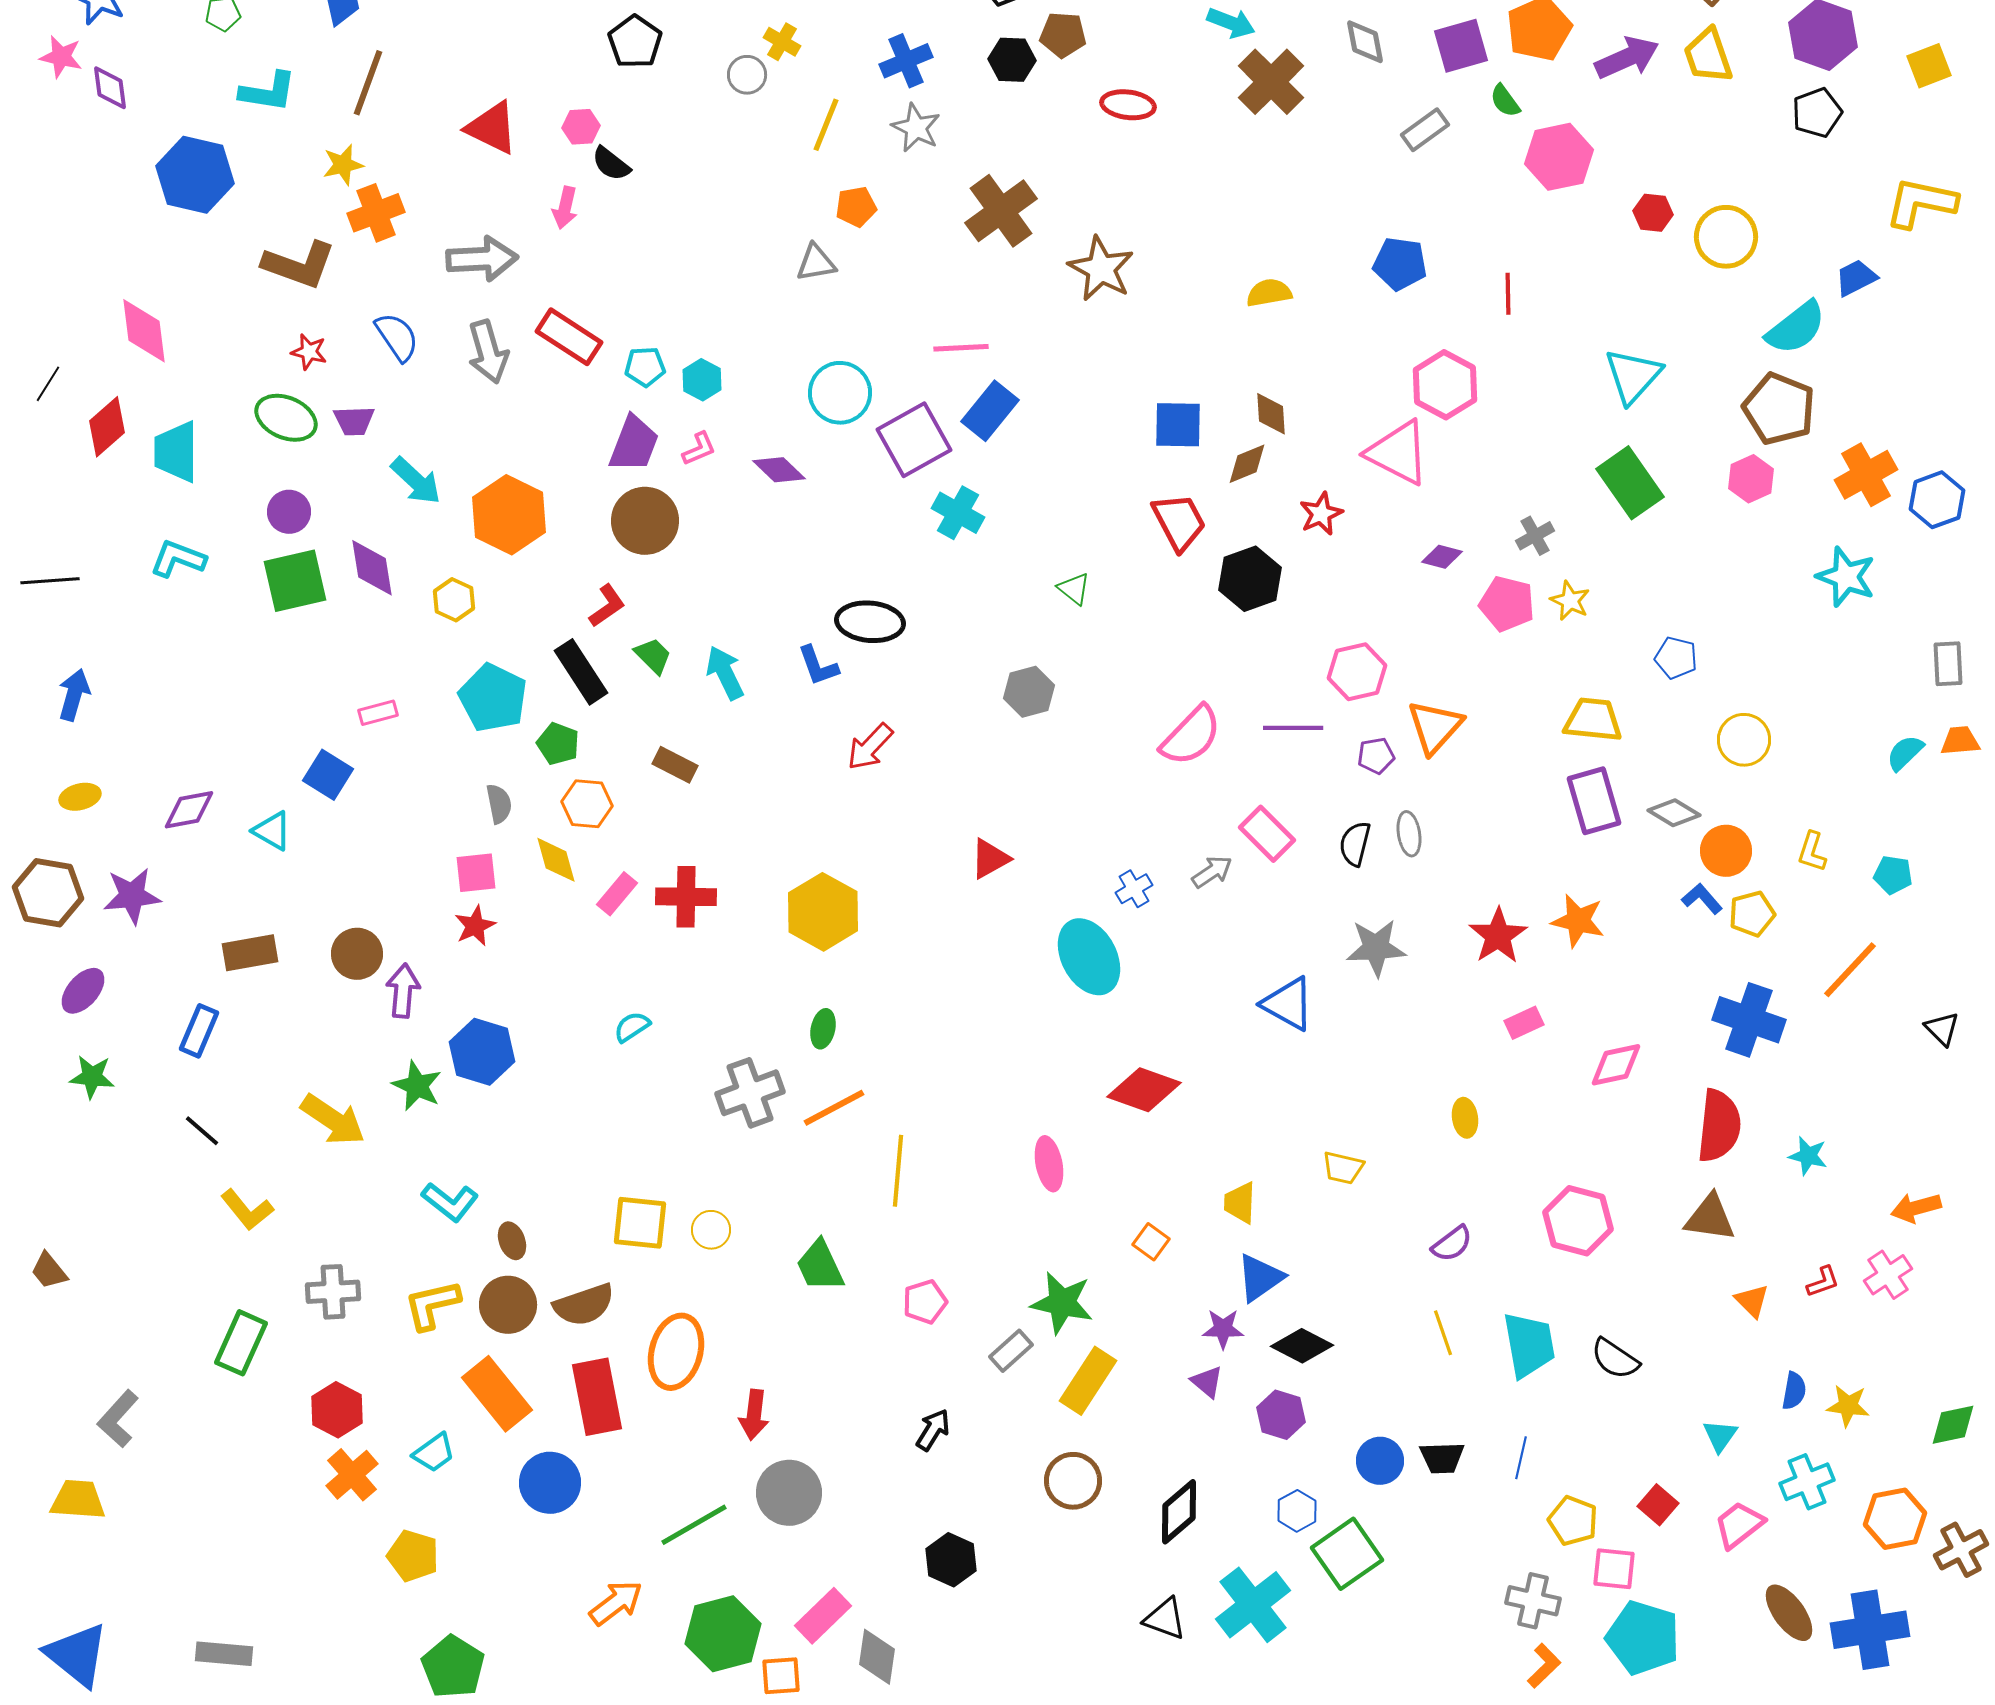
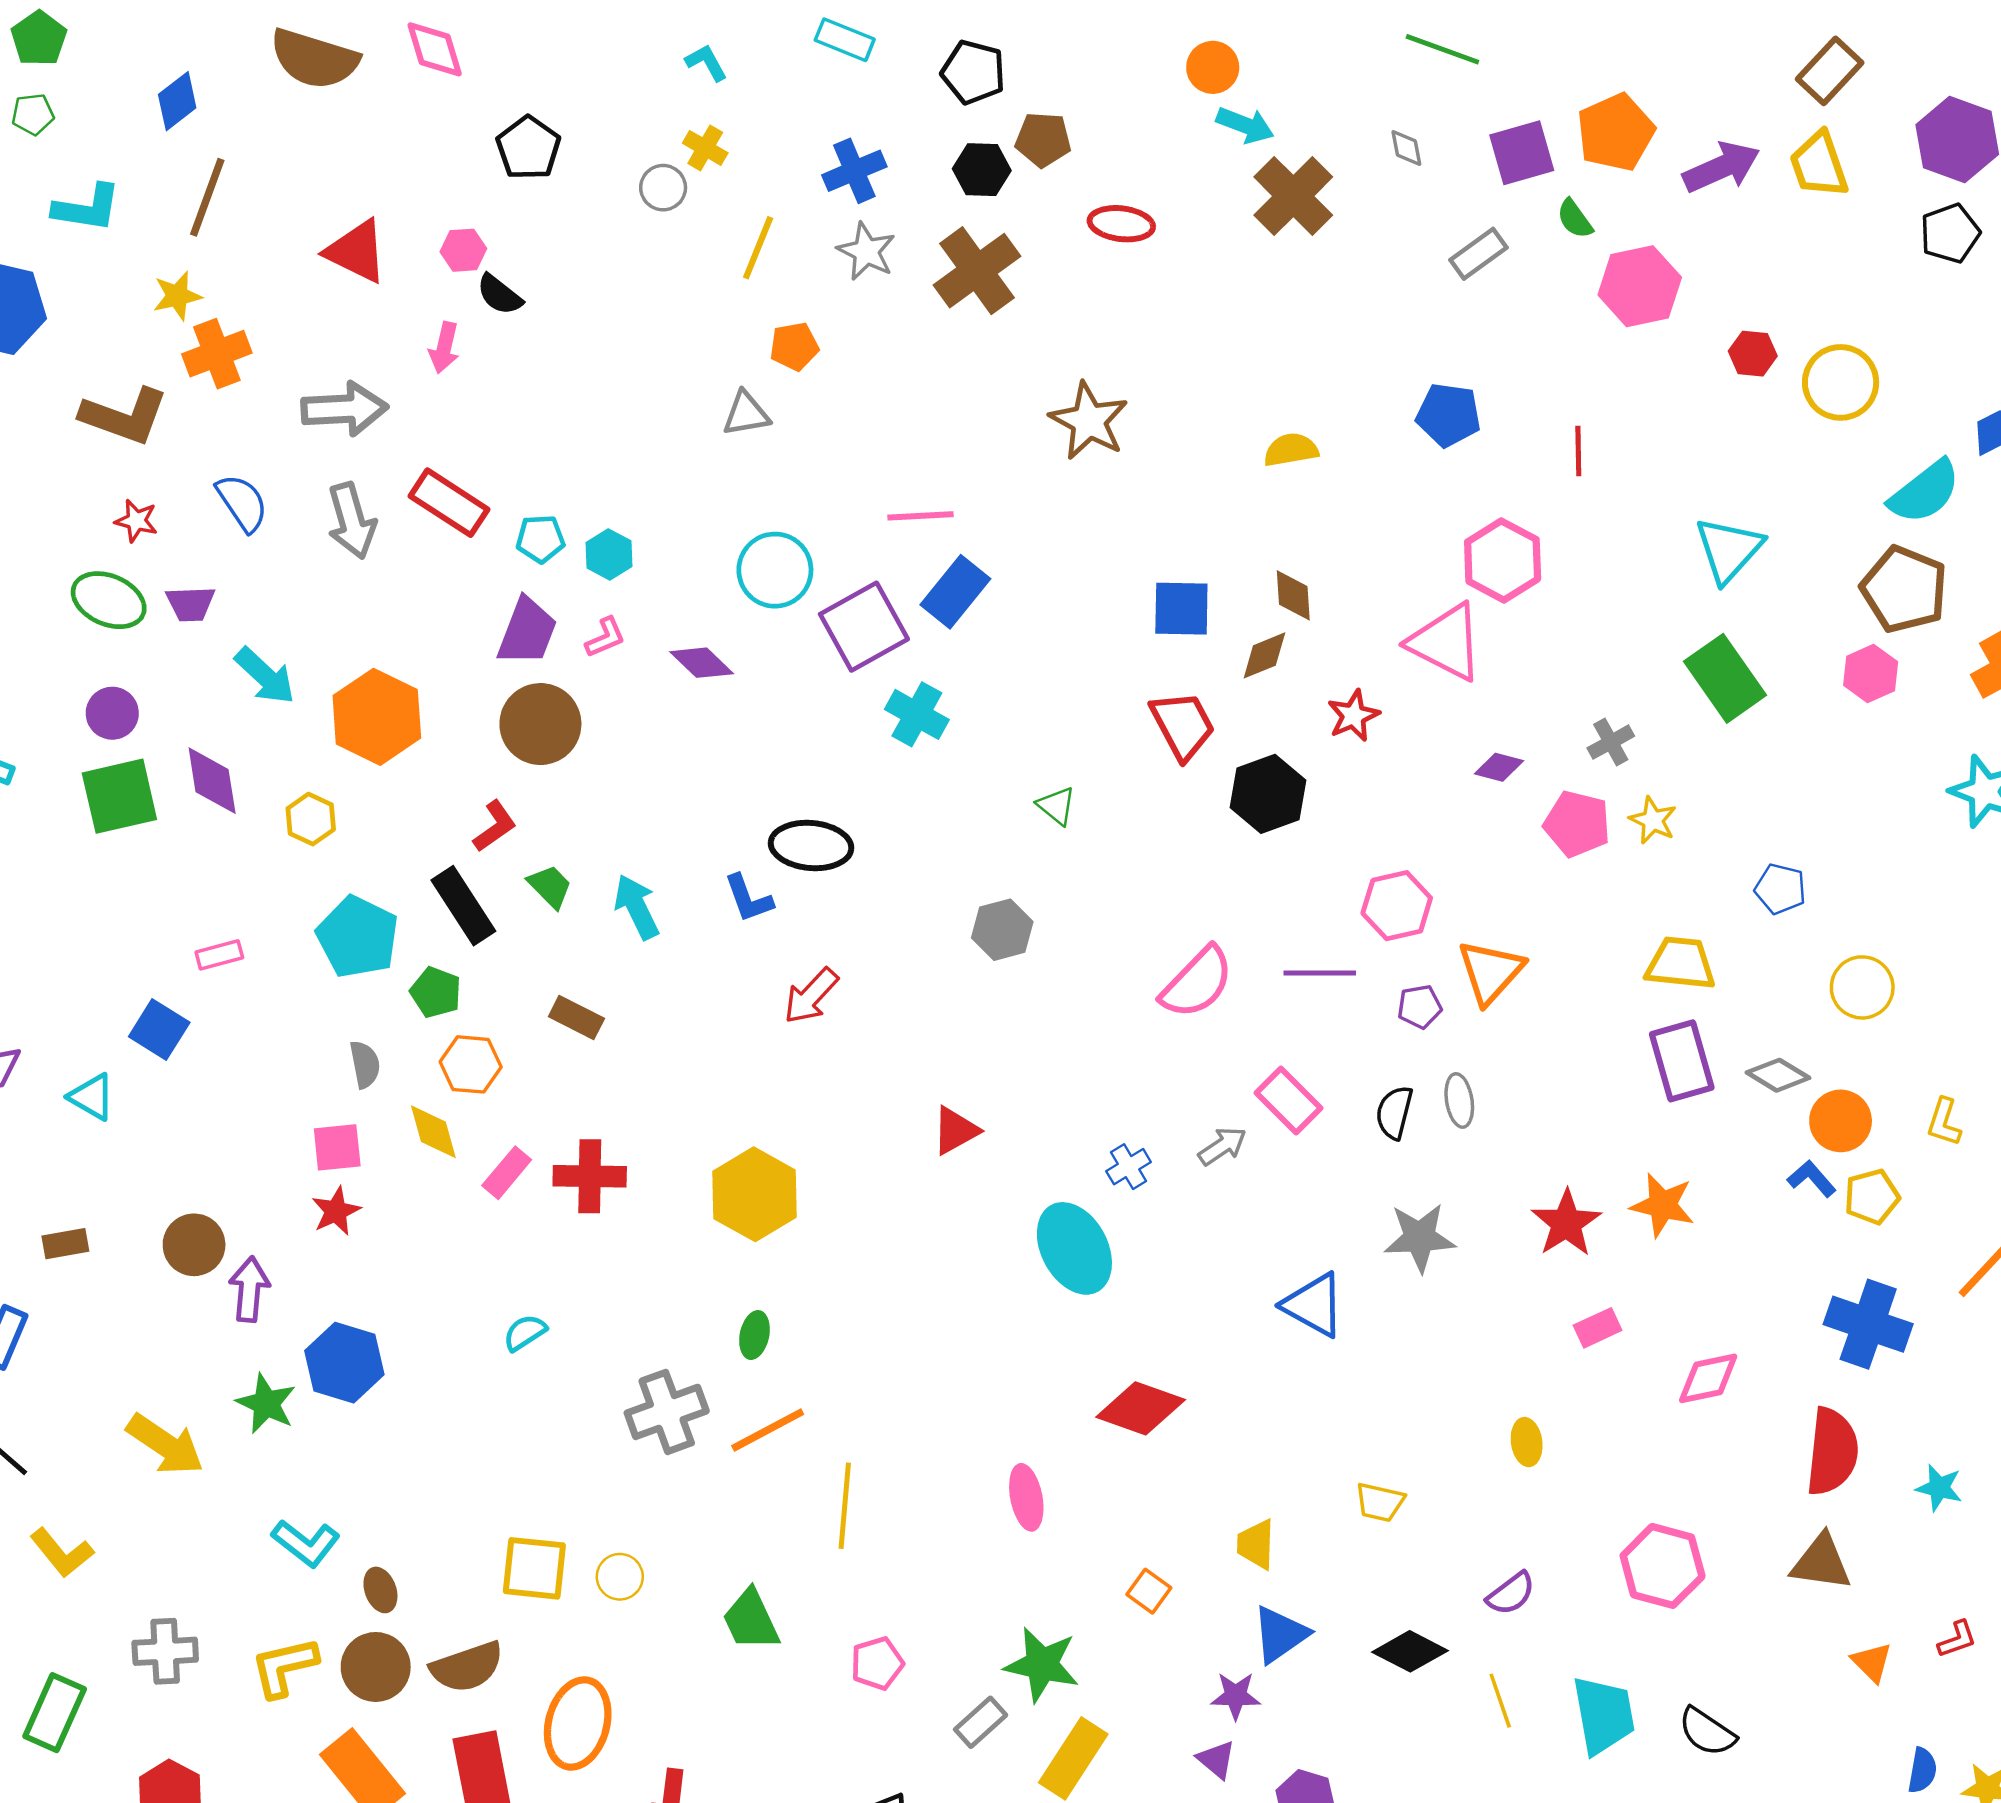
gray diamond: (1365, 42) -> (1406, 148), size x0.7
brown cross: (1001, 211) -> (977, 271), moved
brown rectangle: (250, 953) -> (65, 1244), size x0.7
black diamond: (1302, 1346) -> (1410, 1651), moved

